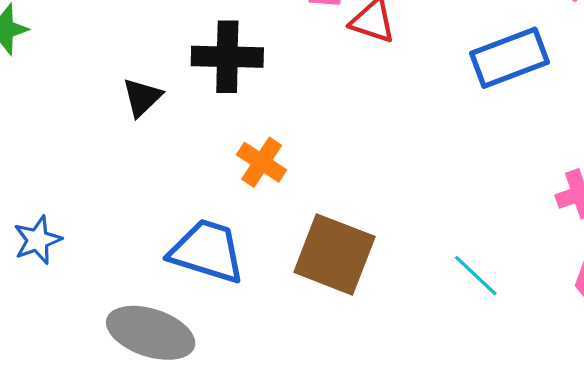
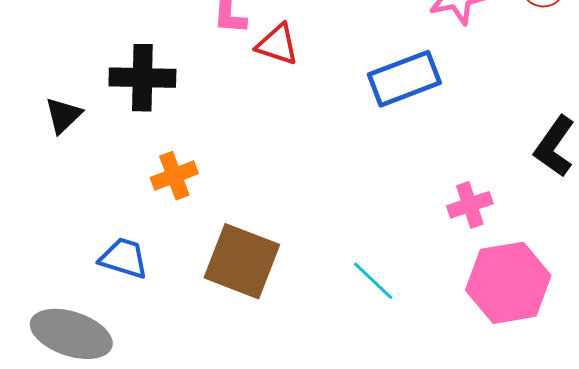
orange cross: (262, 162) -> (174, 176), turned 36
blue trapezoid: (207, 251) -> (124, 258), size x0.7

